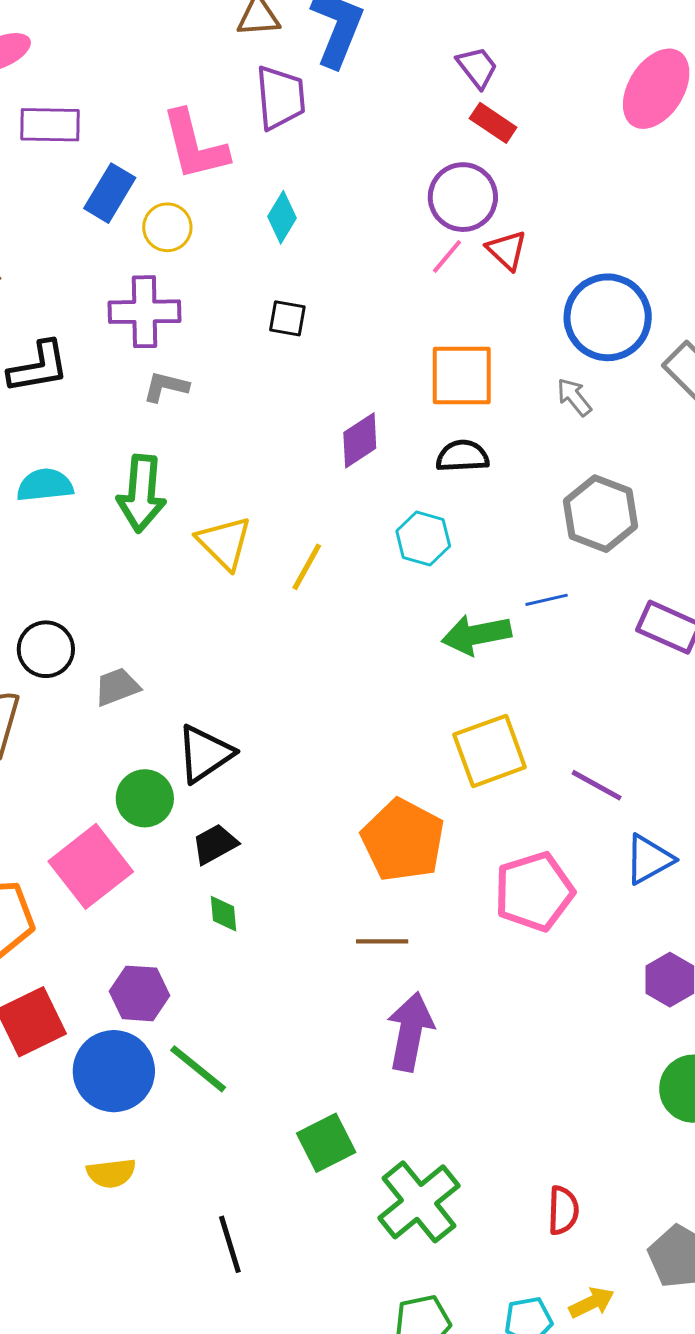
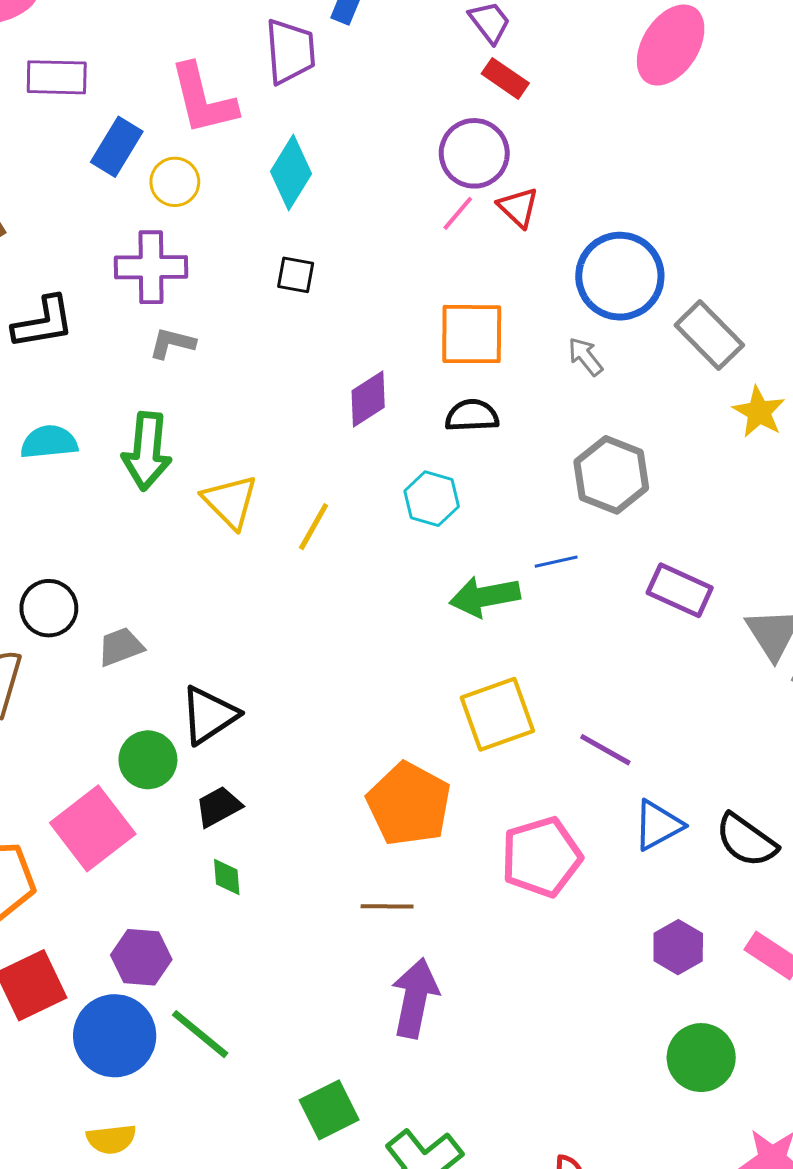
cyan diamond: (282, 217) -> (291, 173), size x1.4

